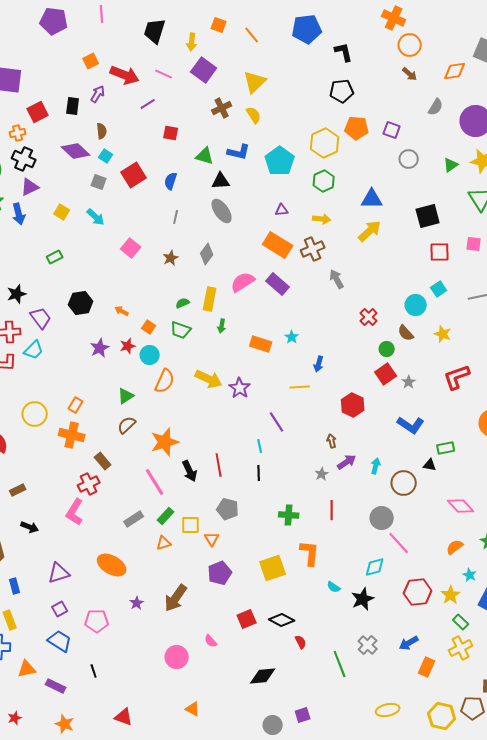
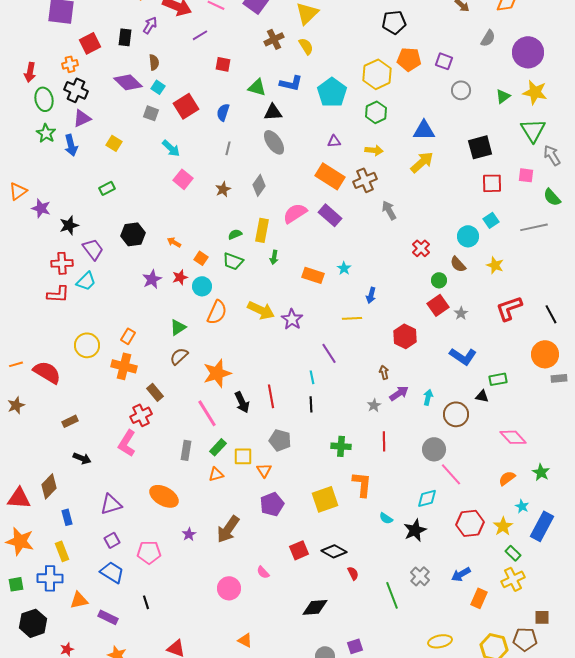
cyan arrow: (96, 217) -> (171, 148), moved
gray rectangle: (134, 519) -> (186, 450), turned -48

